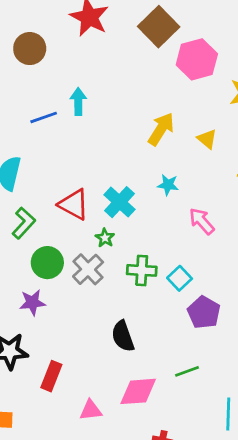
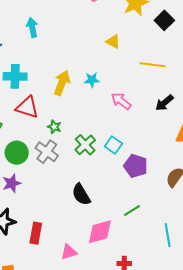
cyan arrow: (78, 102) -> (32, 27), moved
yellow arrow: (161, 129) -> (62, 83), moved
cyan cross: (119, 202) -> (15, 76), moved, turned -30
green cross: (142, 270) -> (85, 145), turned -35

